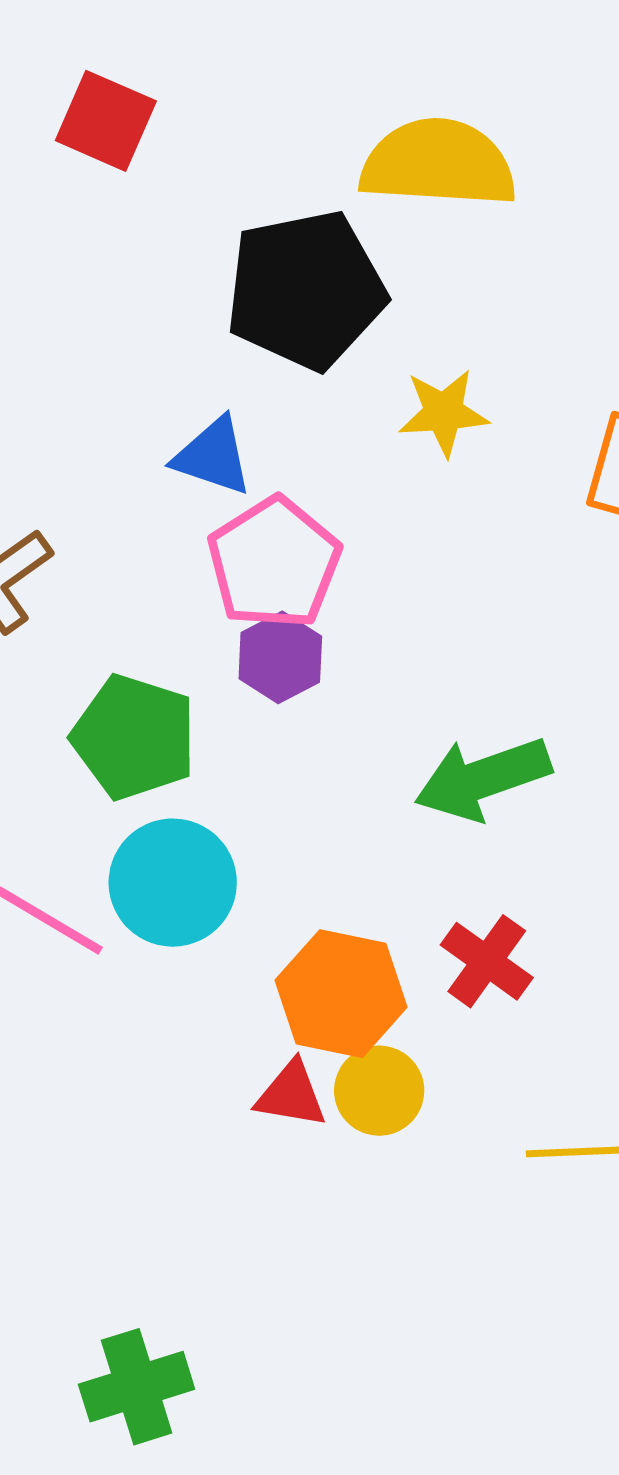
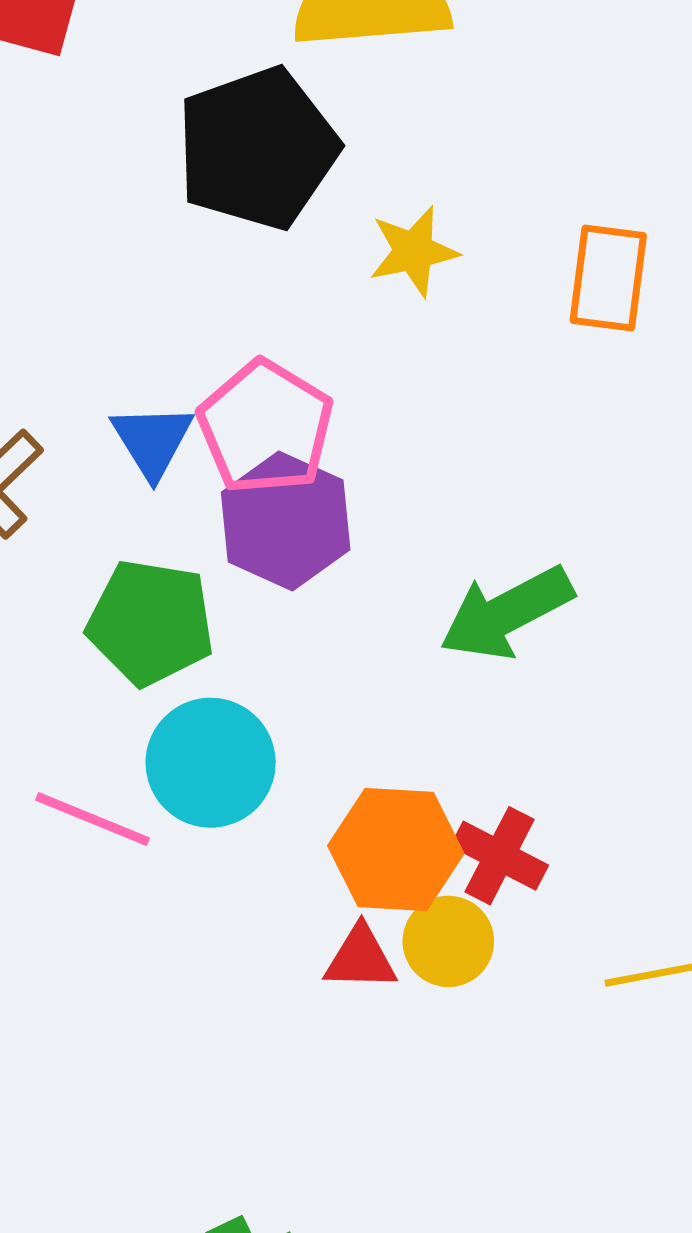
blue triangle: (213, 456) -> (152, 441), moved, turned 48
purple hexagon: (280, 657) -> (286, 521), size x1.5
red cross: (487, 961) -> (500, 856), moved

